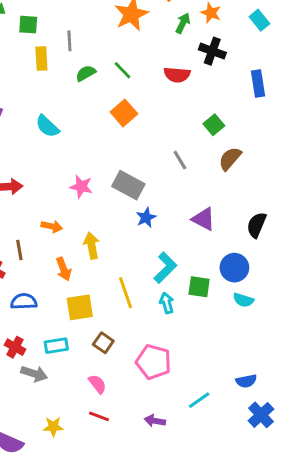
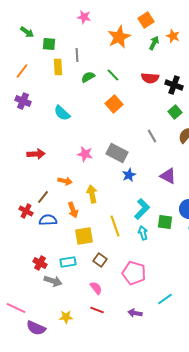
black cross: (212, 51) -> (174, 85), moved
brown line: (19, 250) -> (43, 197), turned 48
blue semicircle: (24, 301) -> (48, 220), moved

